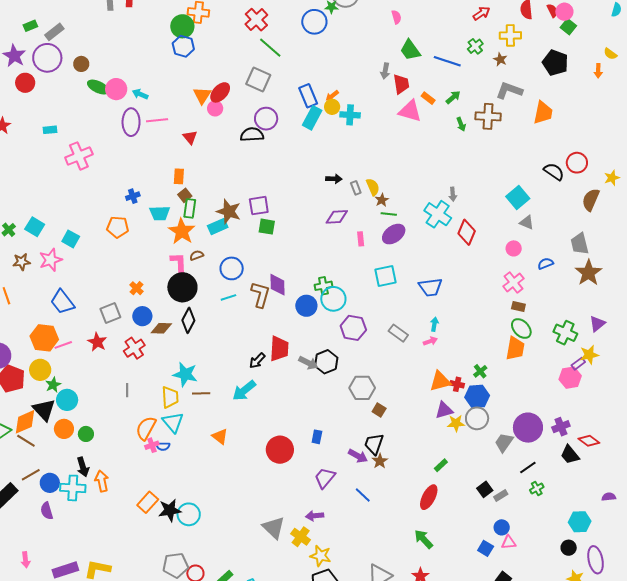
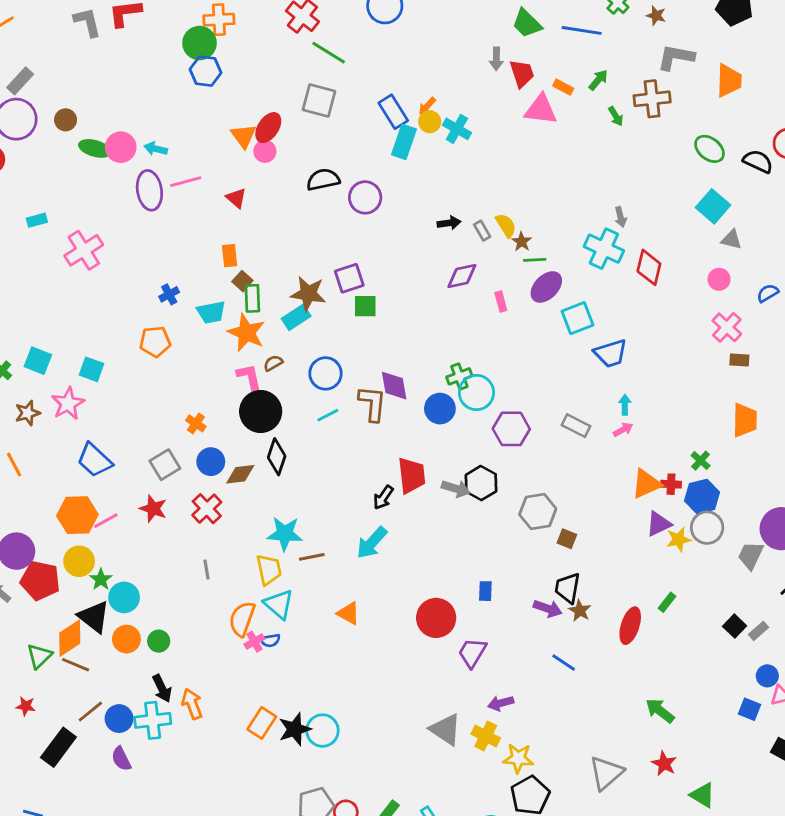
cyan cross: (350, 115) -> (457, 129), turned 36
purple circle: (266, 119) -> (365, 197), moved
cyan square: (386, 276) -> (577, 318), moved
green ellipse: (521, 328) -> (710, 149), moved
purple trapezoid: (325, 478) -> (472, 653), moved
red ellipse: (429, 497) -> (630, 626), moved

